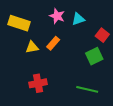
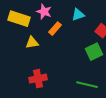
pink star: (57, 16) -> (44, 12), moved
orange rectangle: (53, 43) -> (55, 29), moved

